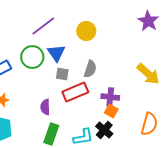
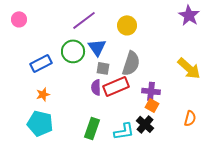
gray semicircle: (90, 69) -> (131, 63), size x1.4
purple semicircle: (45, 107) -> (96, 87), moved
orange semicircle: (149, 124) -> (190, 118), size x0.7

